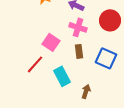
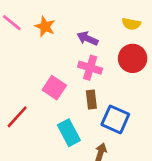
blue square: (106, 58) -> (115, 119), moved
red line: (35, 64) -> (17, 117), moved

